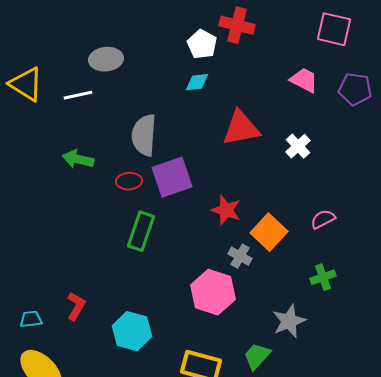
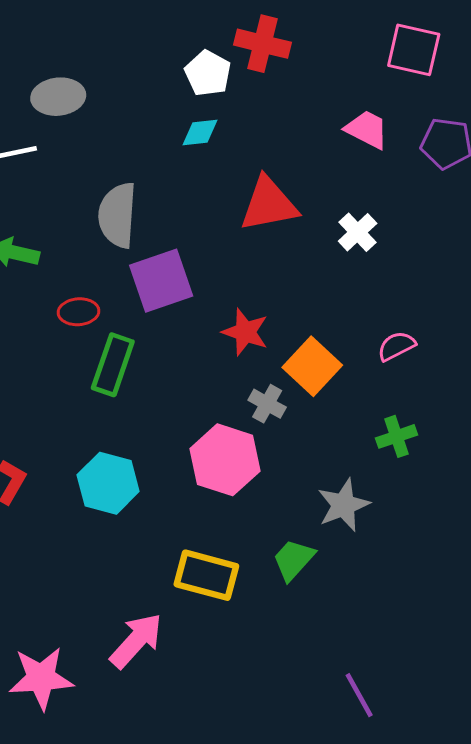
red ellipse: (129, 181) -> (78, 312), moved
cyan hexagon: (132, 331) -> (108, 483), moved

